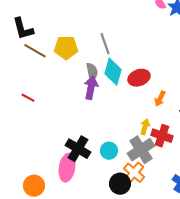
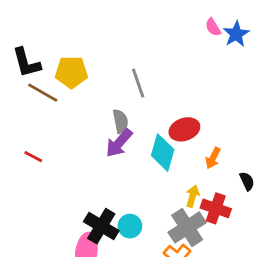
yellow pentagon: (66, 48) -> (71, 72), moved
cyan diamond: (113, 72) -> (163, 153), moved
purple arrow: (91, 88) -> (119, 143), turned -150
cyan circle: (109, 151) -> (130, 226), moved

